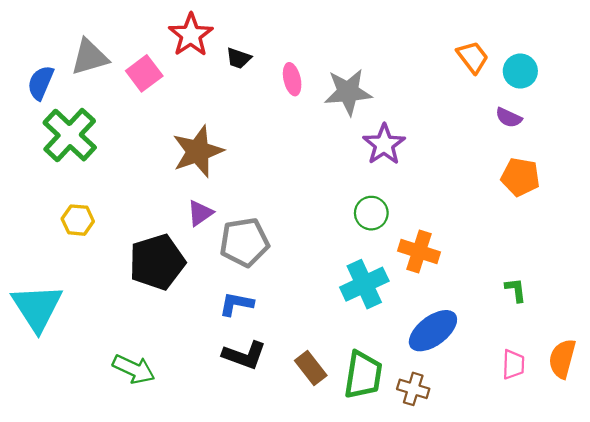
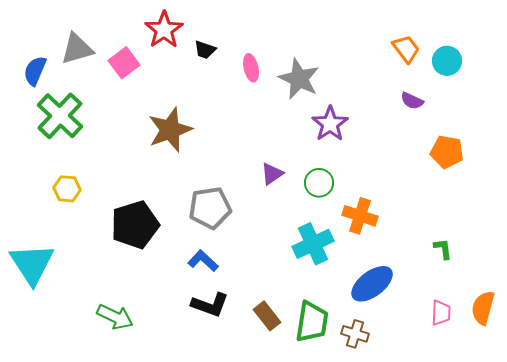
gray star: (348, 92) -> (299, 79), turned 30
purple semicircle: (509, 118) -> (412, 101), moved
purple triangle: (200, 213) -> (272, 174), moved
blue L-shape: (236, 304) -> (203, 261), turned 32

